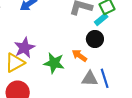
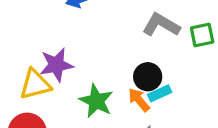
cyan rectangle: (101, 19) -> (160, 93), moved
black circle: (95, 39) -> (148, 77), moved

